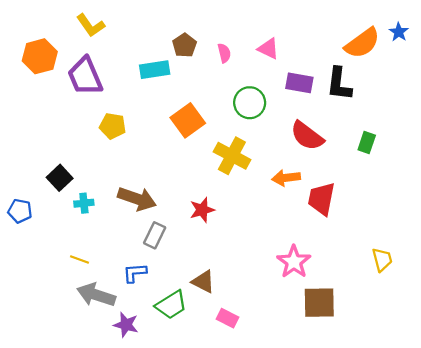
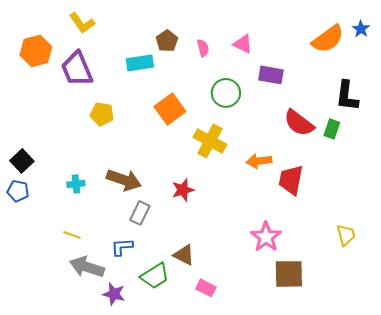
black L-shape: (339, 84) -> (347, 96), moved
red semicircle: (307, 136) -> (299, 123), moved
black square: (60, 178) -> (22, 161), moved

